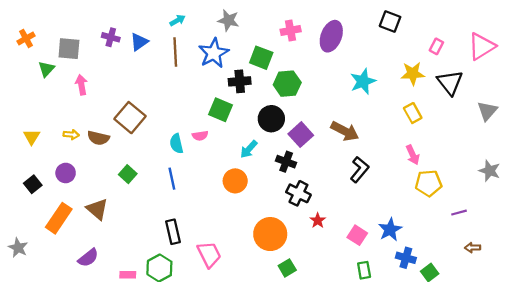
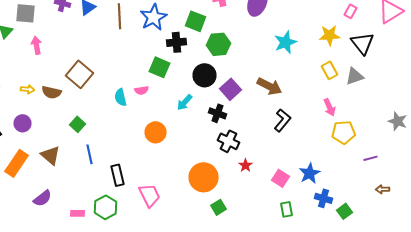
gray triangle: (487, 111) -> (354, 76), moved, turned 30
blue line: (172, 179) -> (90, 154), moved
orange circle: (235, 181) -> (156, 132), moved

